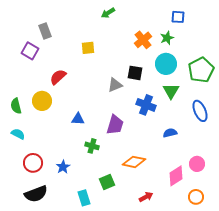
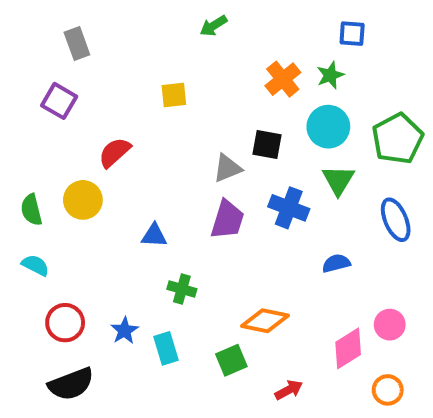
gray rectangle: (45, 31) -> (77, 44), moved
purple trapezoid: (115, 125) -> (227, 220), moved
green square: (107, 182) -> (231, 360), moved
cyan rectangle: (84, 198) -> (166, 348), moved

